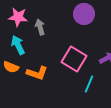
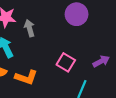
pink square: (74, 59) -> (66, 62), size x0.7

